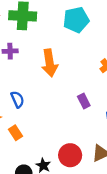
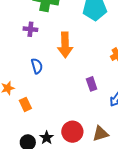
blue semicircle: (17, 99) -> (37, 66), moved

